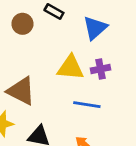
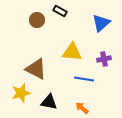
blue triangle: (95, 28) -> (101, 23), moved
purple cross: (101, 69) -> (104, 59), moved

